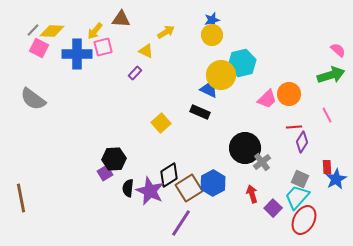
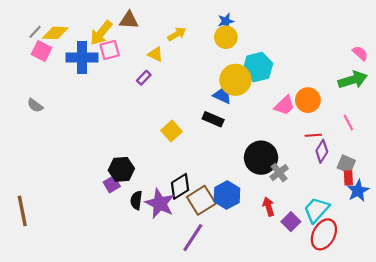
yellow arrow: (95, 31) -> (101, 33), size x1.4
gray semicircle: (33, 99) -> (35, 105), size x0.6
gray square: (300, 179) -> (346, 164), moved

